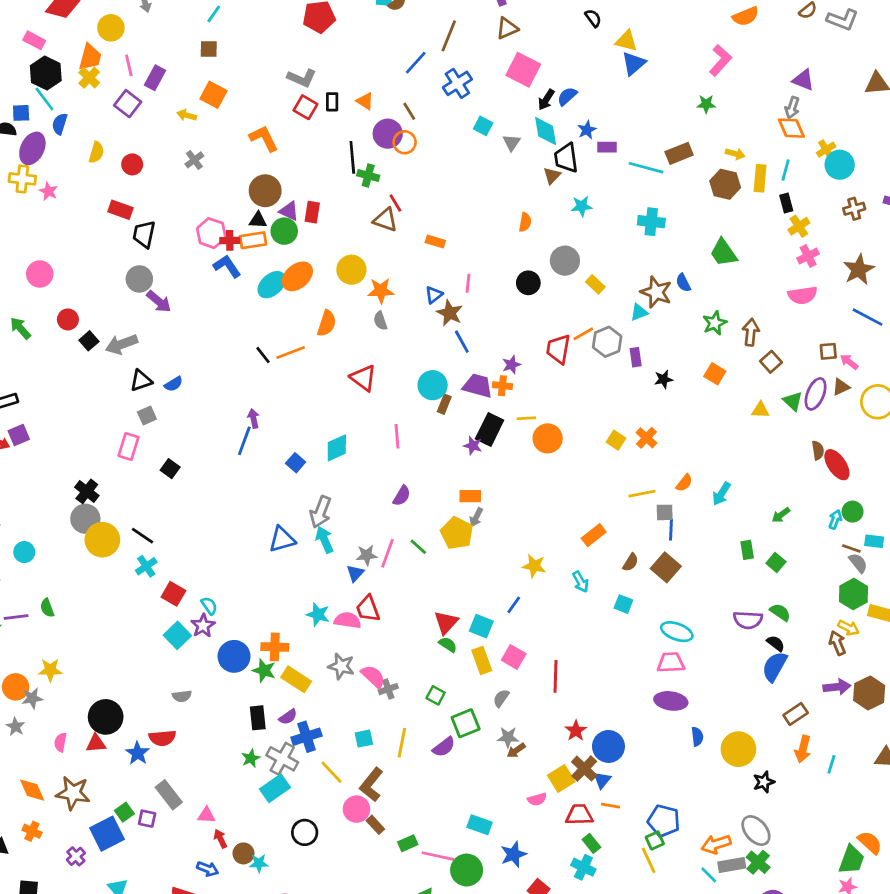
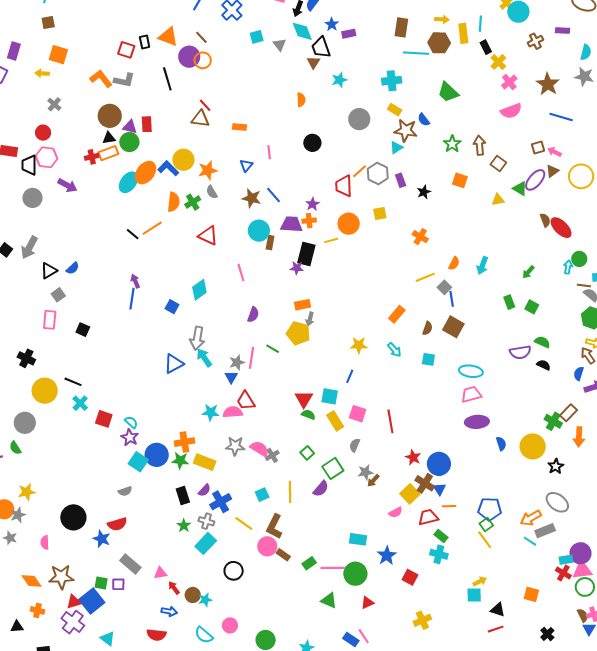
gray L-shape: (302, 78) -> (124, 80), moved
orange triangle: (365, 101) -> (168, 37), size x1.5
cyan square: (483, 126) -> (257, 37), turned -32
brown rectangle: (679, 153) -> (401, 27), turned -48
red circle: (132, 164) -> (43, 133), moved
cyan line: (646, 168) -> (416, 53), moved
green cross: (368, 175) -> (193, 202), moved, turned -35
pink hexagon: (211, 233) -> (47, 157), moved
gray circle: (565, 261) -> (359, 119), moved
blue L-shape: (227, 266) -> (168, 168), moved
yellow rectangle: (595, 284) -> (395, 110), moved
purple arrow: (159, 302) -> (67, 185), moved
brown star: (450, 313) -> (252, 198), moved
gray arrow: (121, 344) -> (29, 247), turned -30
purple ellipse: (816, 394) -> (535, 180), turned 30
orange circle: (548, 438) -> (349, 224), moved
yellow square: (616, 440) -> (380, 214), moved, turned -32
gray square: (665, 512) -> (444, 287), turned -32
gray circle: (85, 519) -> (25, 423), moved
cyan square: (177, 635) -> (138, 462), moved
blue semicircle: (775, 667) -> (579, 374), moved, size x0.6
green square: (436, 695) -> (307, 453), turned 32
red triangle: (96, 743) -> (74, 602), moved
gray cross: (282, 759) -> (206, 521), size x0.7
green square: (124, 812) -> (101, 583), turned -32
purple cross: (76, 856) -> (73, 622), size x1.6
green cross: (758, 862) -> (553, 421), moved

